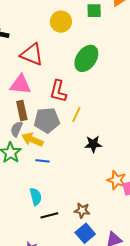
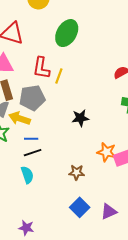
yellow line: (76, 115) -> (59, 76), moved
brown star: (82, 210) -> (77, 172), moved
black line: (49, 215) -> (33, 153), moved

